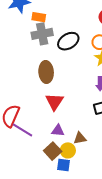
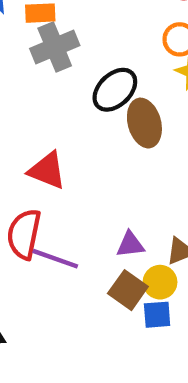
black ellipse: (68, 41) -> (115, 90), moved
brown ellipse: (46, 72) -> (144, 123), moved
red triangle: (54, 102) -> (47, 170), moved, turned -30

